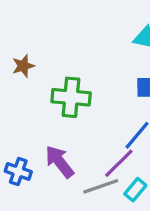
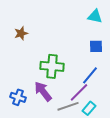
green cross: (71, 97) -> (52, 66), moved

